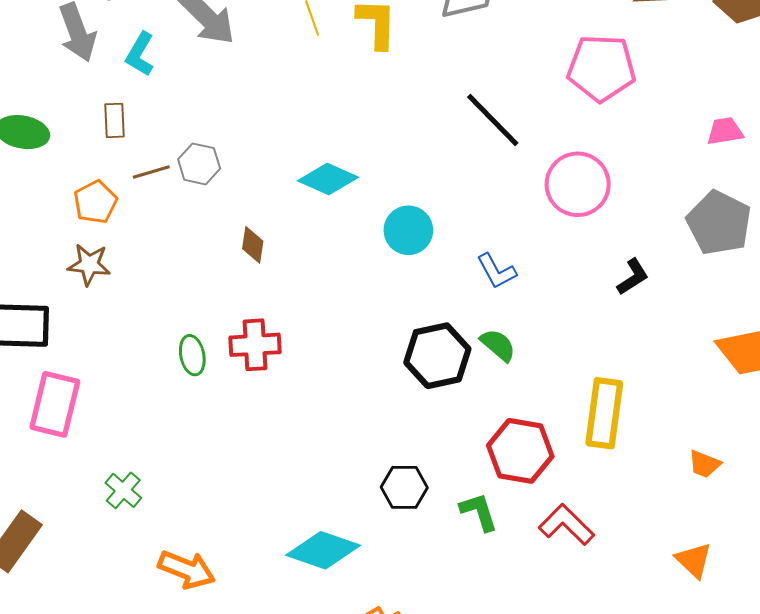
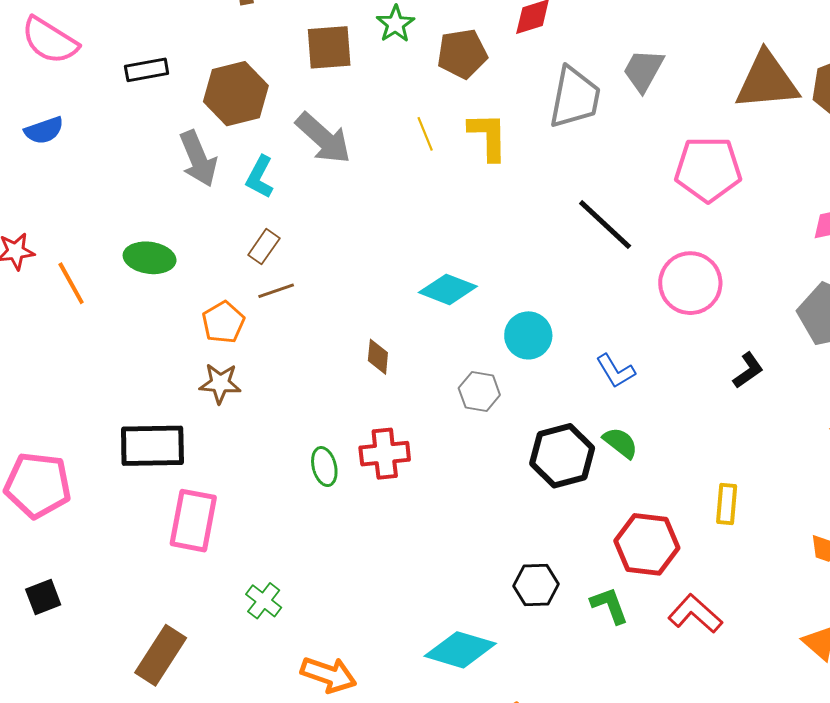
brown rectangle: (115, 120) -> (264, 247), moved, turned 40
gray hexagon: (199, 164) -> (479, 391), moved
yellow rectangle: (604, 413) -> (727, 504), size x0.6

